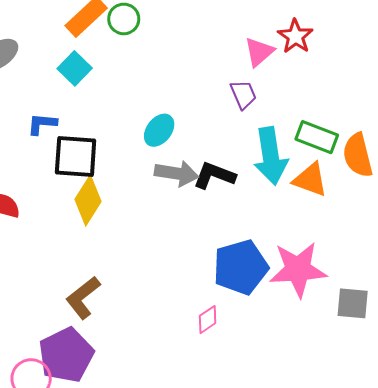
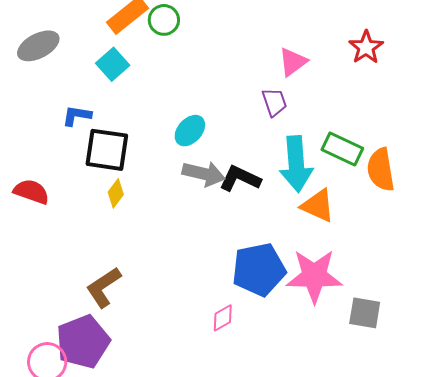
red star: (295, 36) -> (366, 47), moved
orange triangle: (310, 180) -> (318, 206), moved
yellow diamond: (88, 200) -> (116, 193), size x0.6

